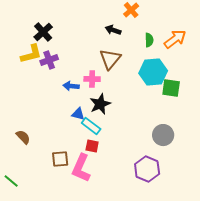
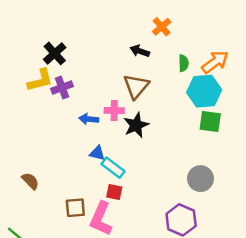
cyan hexagon: (153, 72) -> (204, 91), moved
black star: (100, 104) -> (136, 125), moved

